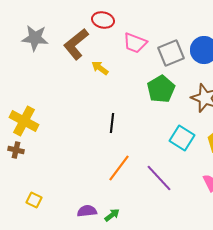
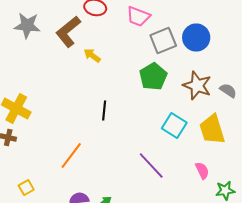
pink trapezoid: (135, 43) -> (138, 17), moved
orange line: (119, 168) -> (71, 156), moved
yellow square: (34, 200) -> (26, 188), turned 35

